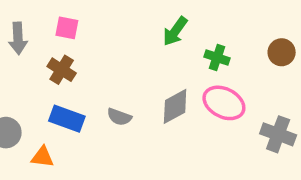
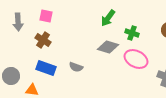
gray diamond: (175, 106) -> (108, 47), moved, turned 45

